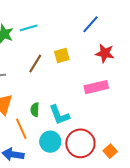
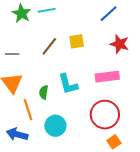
cyan L-shape: (59, 115) -> (68, 84), moved
red circle: (80, 143) -> (105, 115), moved

